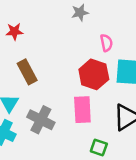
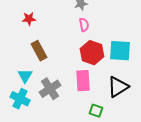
pink semicircle: (106, 43) -> (84, 25), moved
gray cross: (41, 120) -> (50, 89), turned 30

